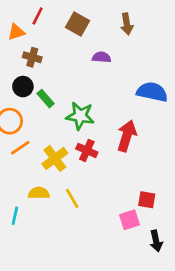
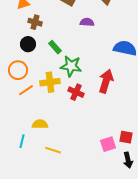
green rectangle: (46, 99) -> (55, 47), moved
yellow cross: (55, 158) -> (50, 82), moved, turned 30
yellow line: (72, 198) -> (53, 150), moved, turned -42
red square: (147, 200) -> (126, 137), moved

